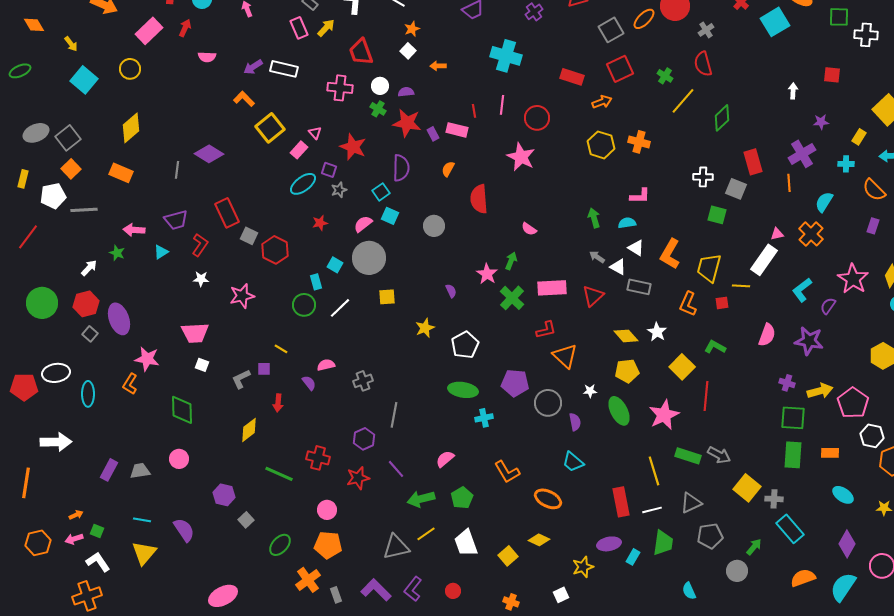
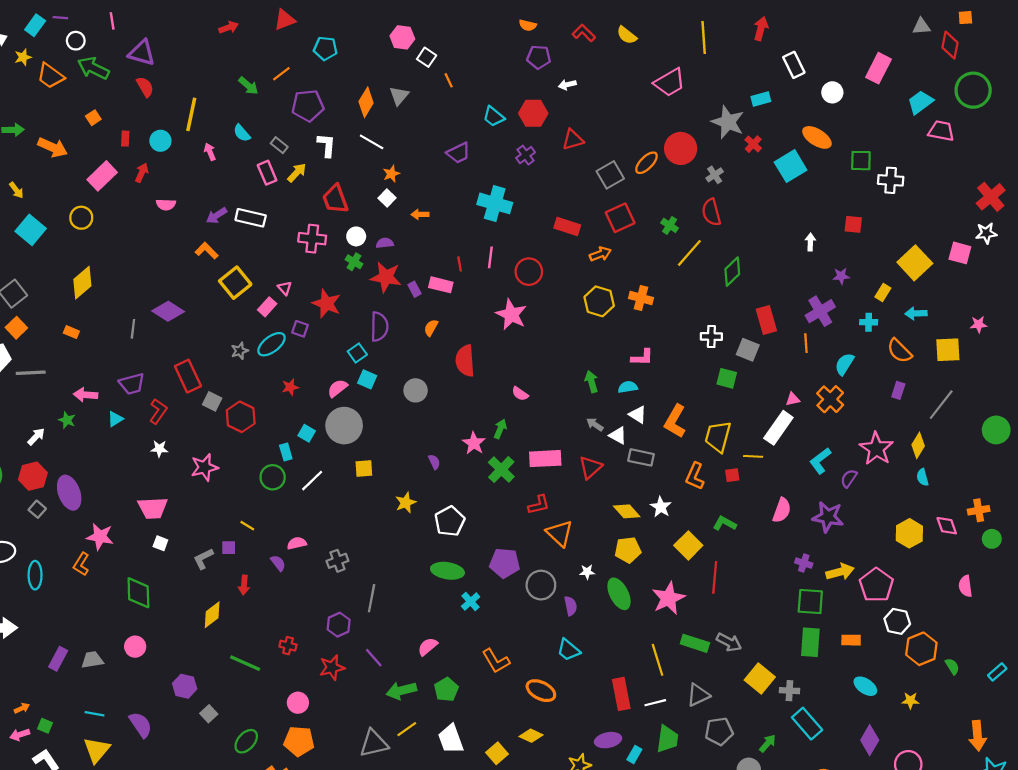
orange rectangle: (121, 173) -> (71, 332), size x0.6
gray star: (339, 190) -> (240, 351), moved
cyan cross: (484, 418) -> (471, 602), turned -30
red cross: (318, 458) -> (288, 646), size x0.7

